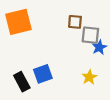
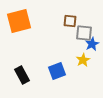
blue square: (43, 74) -> (57, 71), moved
yellow star: (89, 77) -> (83, 60), moved

